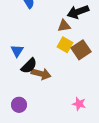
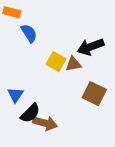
yellow square: (65, 45) -> (56, 62), moved
brown square: (81, 50) -> (94, 94), turned -30

